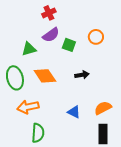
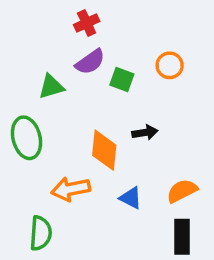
orange diamond: (45, 76) -> (104, 150), moved, turned 40
orange arrow: (28, 107) -> (71, 189), moved
green semicircle: (38, 133) -> (41, 233), moved

